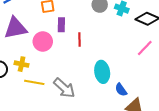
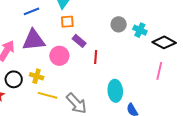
purple rectangle: (61, 25) -> (79, 41), turned -56
pink line: (145, 48) -> (159, 71), turned -36

